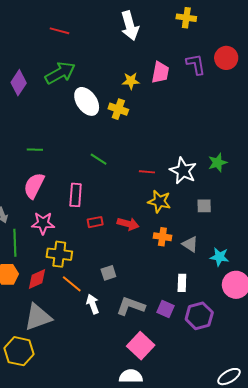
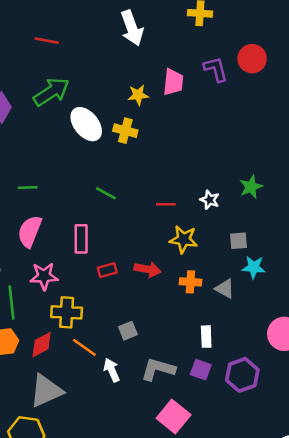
white star: (183, 171) -> (210, 200), size x0.6
cyan star: (219, 257) -> (254, 267), moved
white rectangle: (182, 283) -> (206, 337), moved

